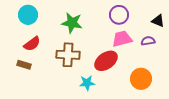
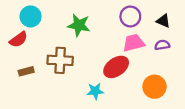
black triangle: (158, 21) -> (163, 21), moved
red semicircle: (32, 44) -> (18, 39), moved
brown cross: (68, 55) -> (60, 60), moved
brown rectangle: (24, 65) -> (26, 71), turned -32

